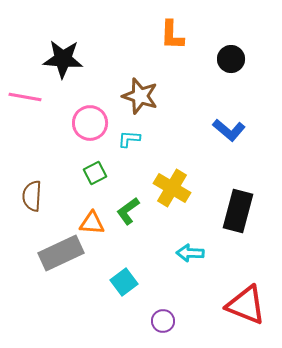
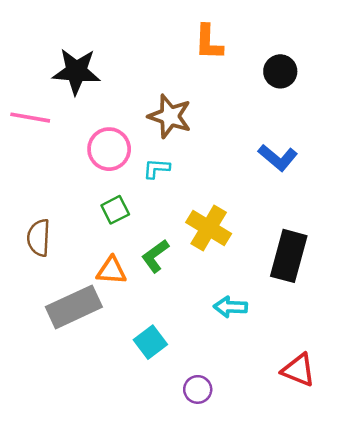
red triangle: (246, 305) -> (298, 370), size x0.7

